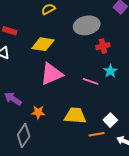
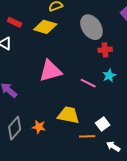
gray ellipse: (87, 25) -> (92, 27), turned 60
yellow diamond: (43, 44) -> (45, 27), moved
orange star: (38, 112) -> (39, 127), moved

